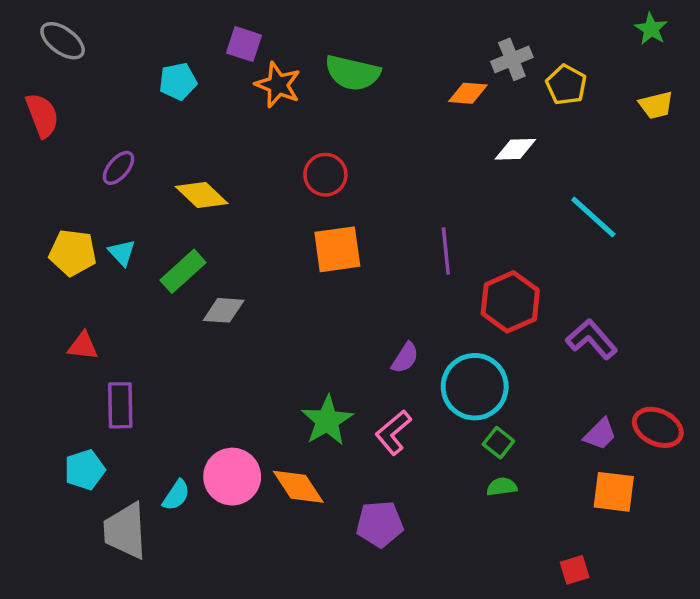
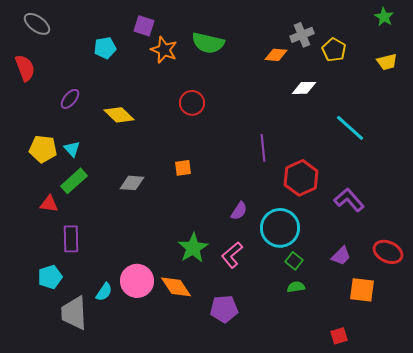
orange square: (337, 249) -> (183, 168), moved, size x0.6
green rectangle: (183, 271) -> (74, 181), moved
purple trapezoid: (600, 434) -> (341, 256), moved

